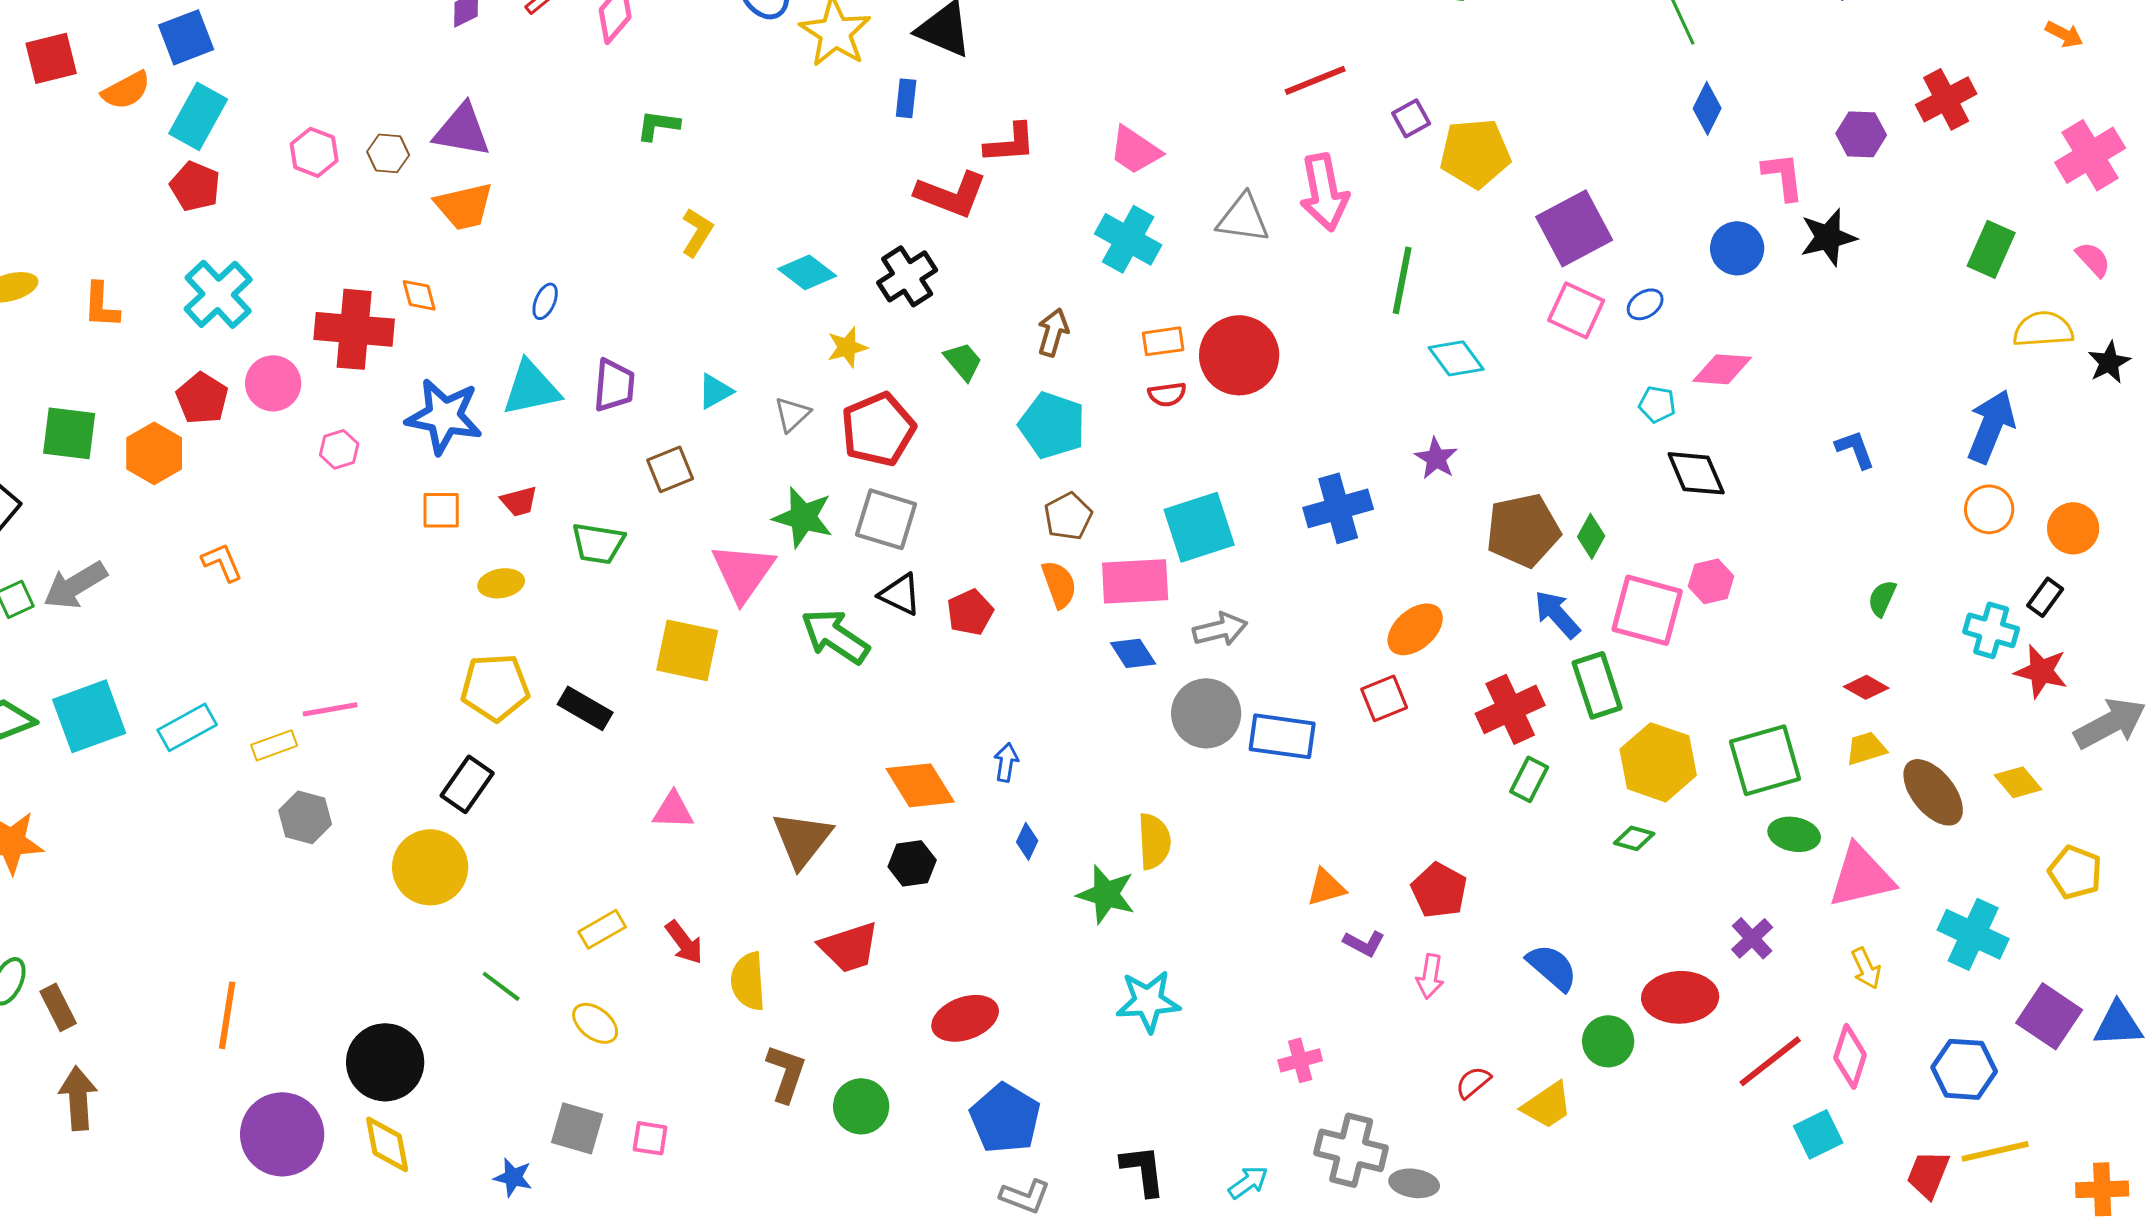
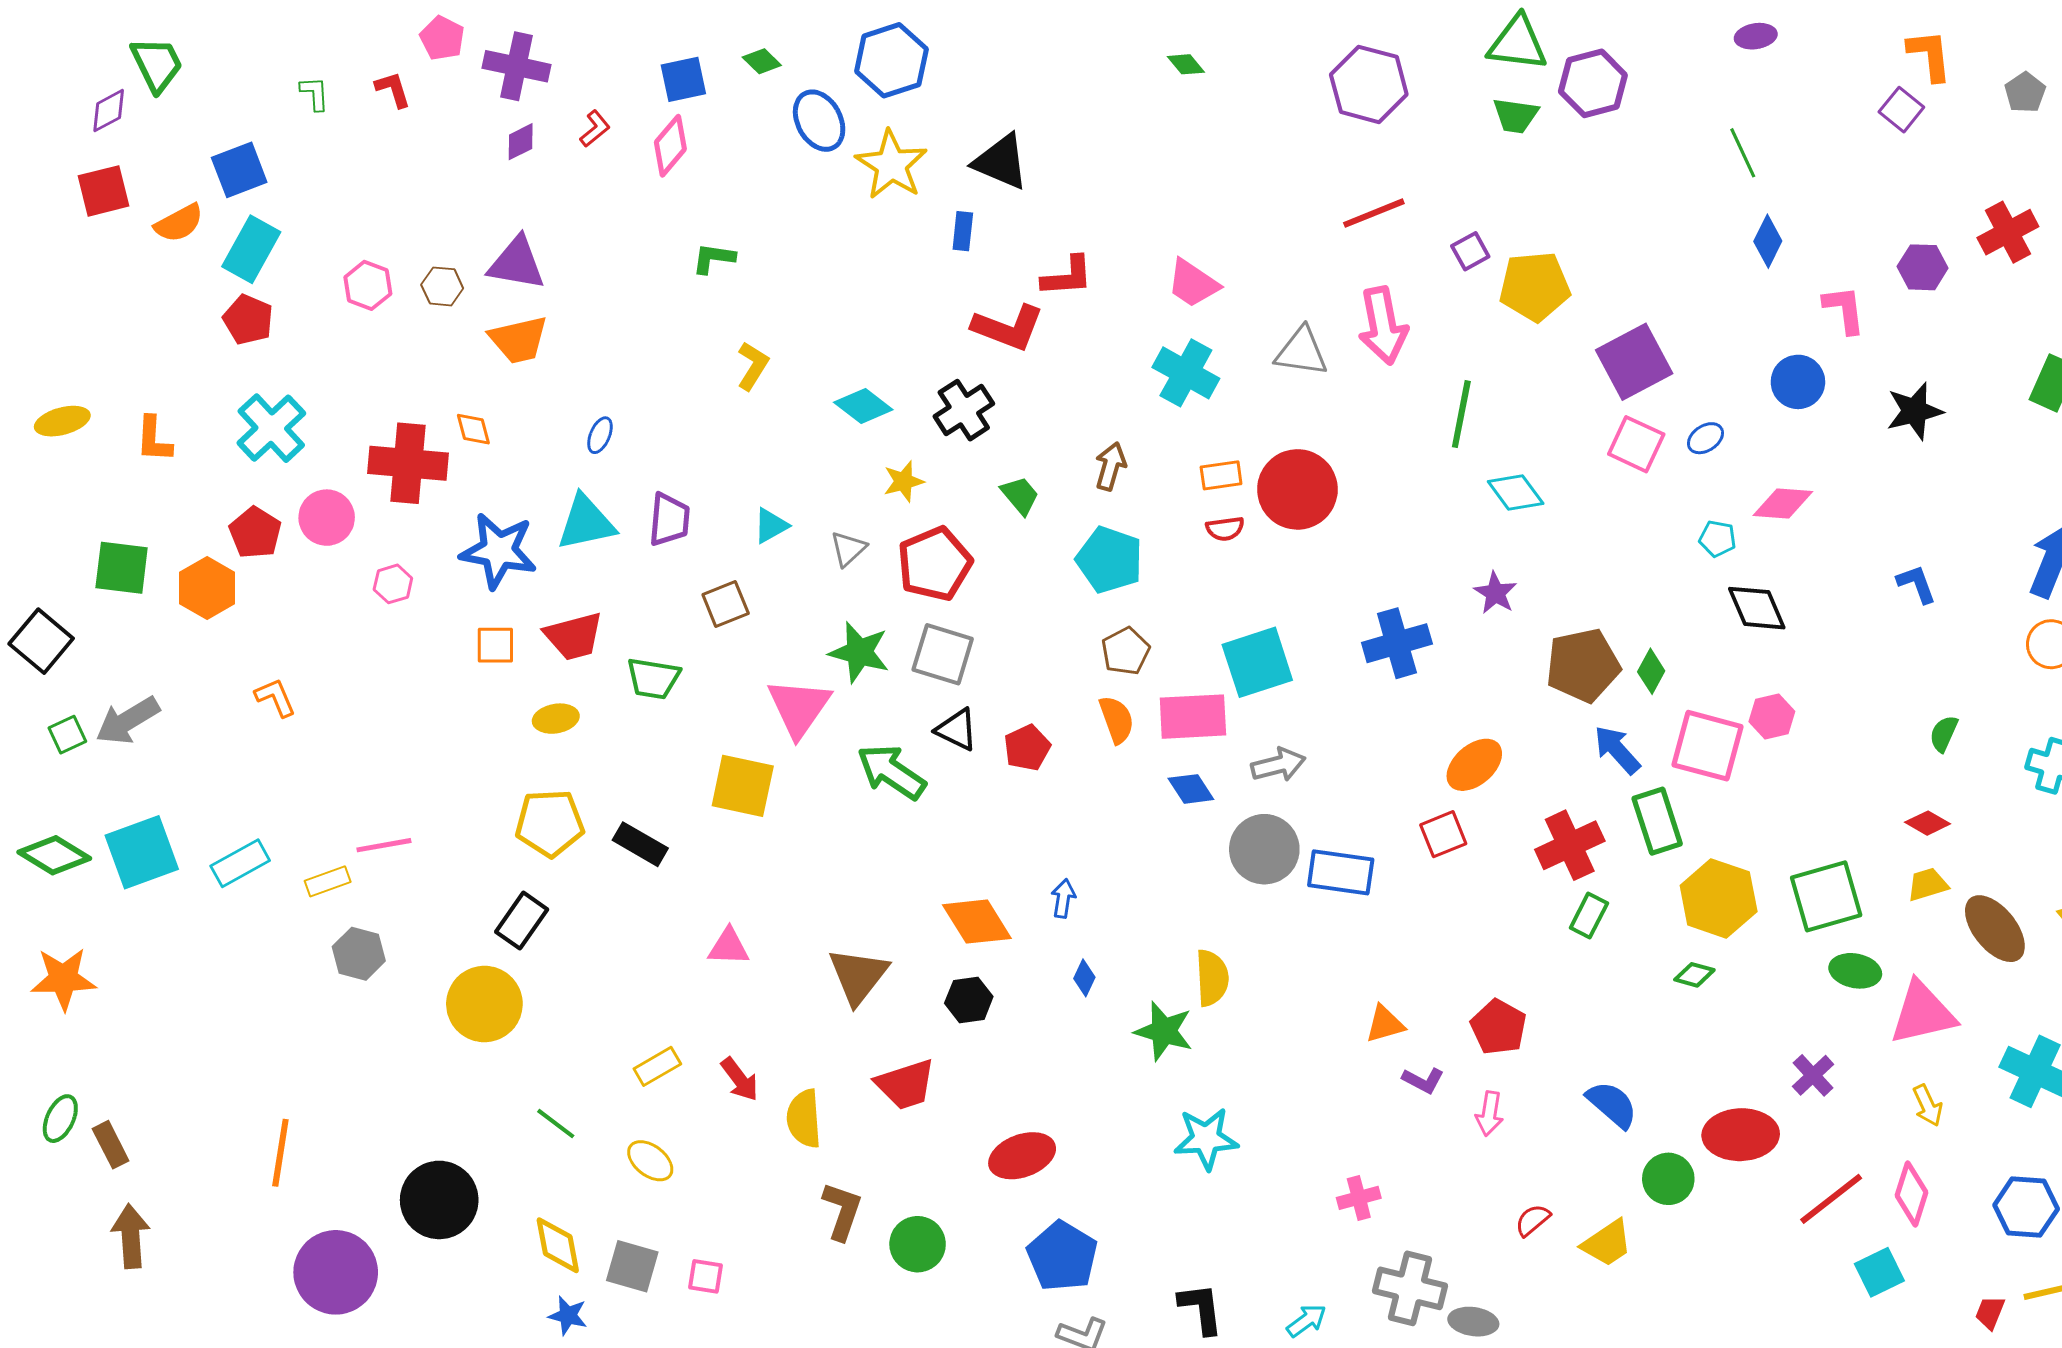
black star: (1828, 237) -> (1915, 411), moved
red trapezoid: (519, 501) -> (574, 636), size x1.6
yellow diamond: (387, 1144) -> (558, 1245), moved
red trapezoid: (1928, 1174) -> (1990, 1313), size x0.7

